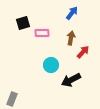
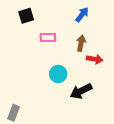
black square: (23, 23) -> (26, 16), moved
red arrow: (83, 52) -> (95, 59), turned 56

